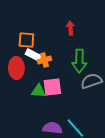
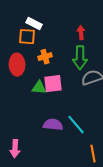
red arrow: (70, 28) -> (81, 33), moved
white rectangle: (33, 55) -> (34, 24), moved

